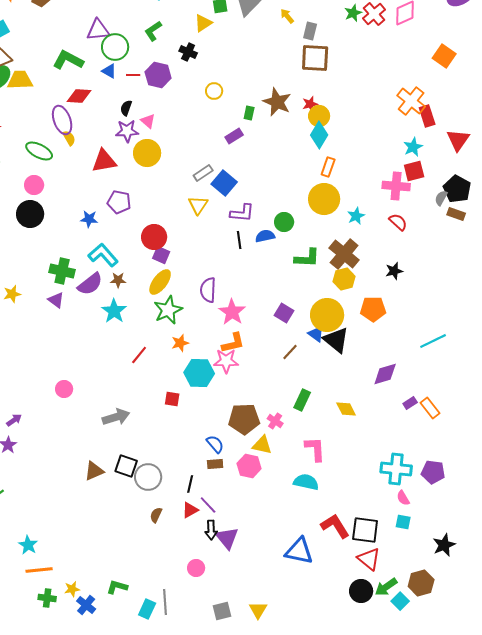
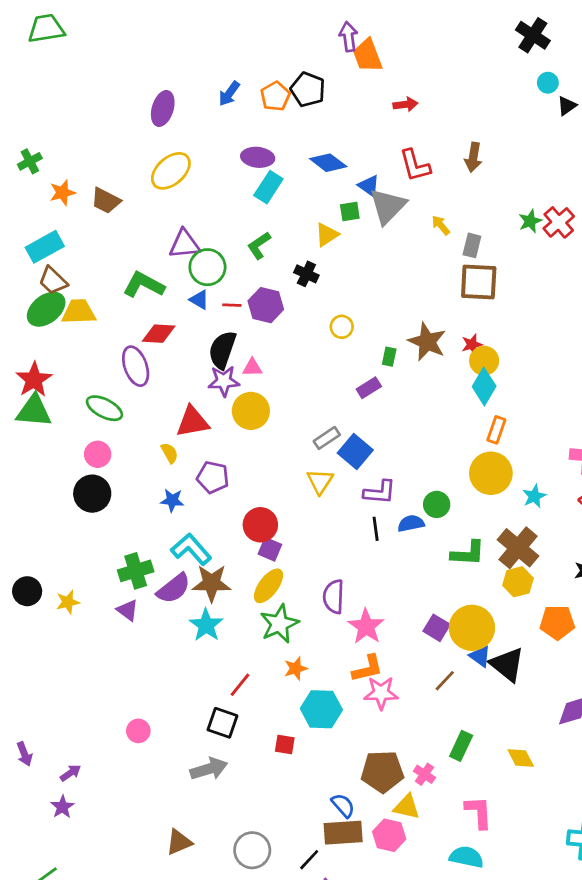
black semicircle: (126, 108) -> (222, 350), size x1.8
pink triangle: (148, 121) -> (252, 367), turned -42
yellow semicircle: (69, 138) -> (170, 453), moved
green cross: (62, 271) -> (136, 571), turned -30
brown star: (118, 280) -> (212, 583), size x1.8
yellow circle: (327, 315) -> (472, 628), moved
pink star: (226, 361) -> (381, 693), moved
brown rectangle: (215, 464) -> (343, 833), size x1.8
black square: (126, 466) -> (222, 723), moved
black line: (190, 484) -> (309, 860), turned 30

